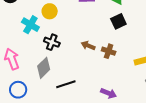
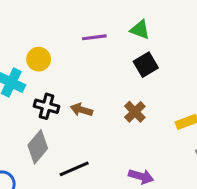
brown arrow: (88, 46) -> (81, 110), moved
brown cross: (109, 51) -> (135, 112), turned 32

